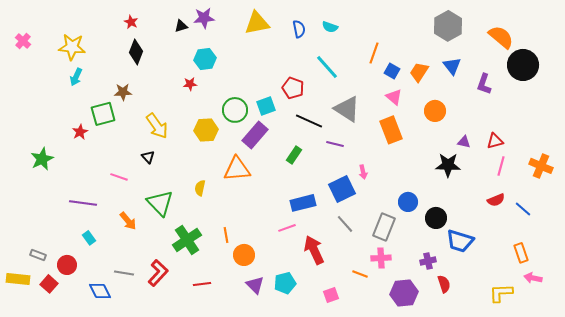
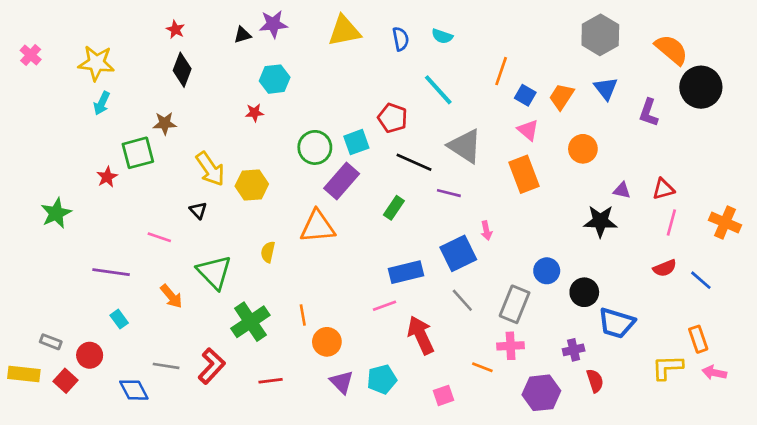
yellow hexagon: (206, 130) -> (252, 185), moved
yellow L-shape: (501, 293) -> (667, 367), moved

